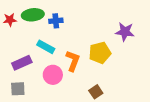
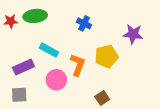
blue cross: (56, 21) -> (84, 23), moved, turned 32

